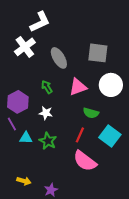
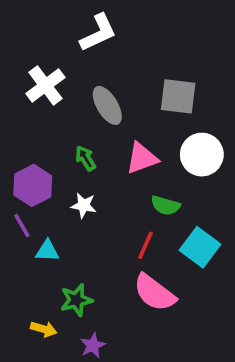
white L-shape: (40, 22) -> (98, 33), moved
green star: (48, 141) -> (76, 300), moved, turned 30

